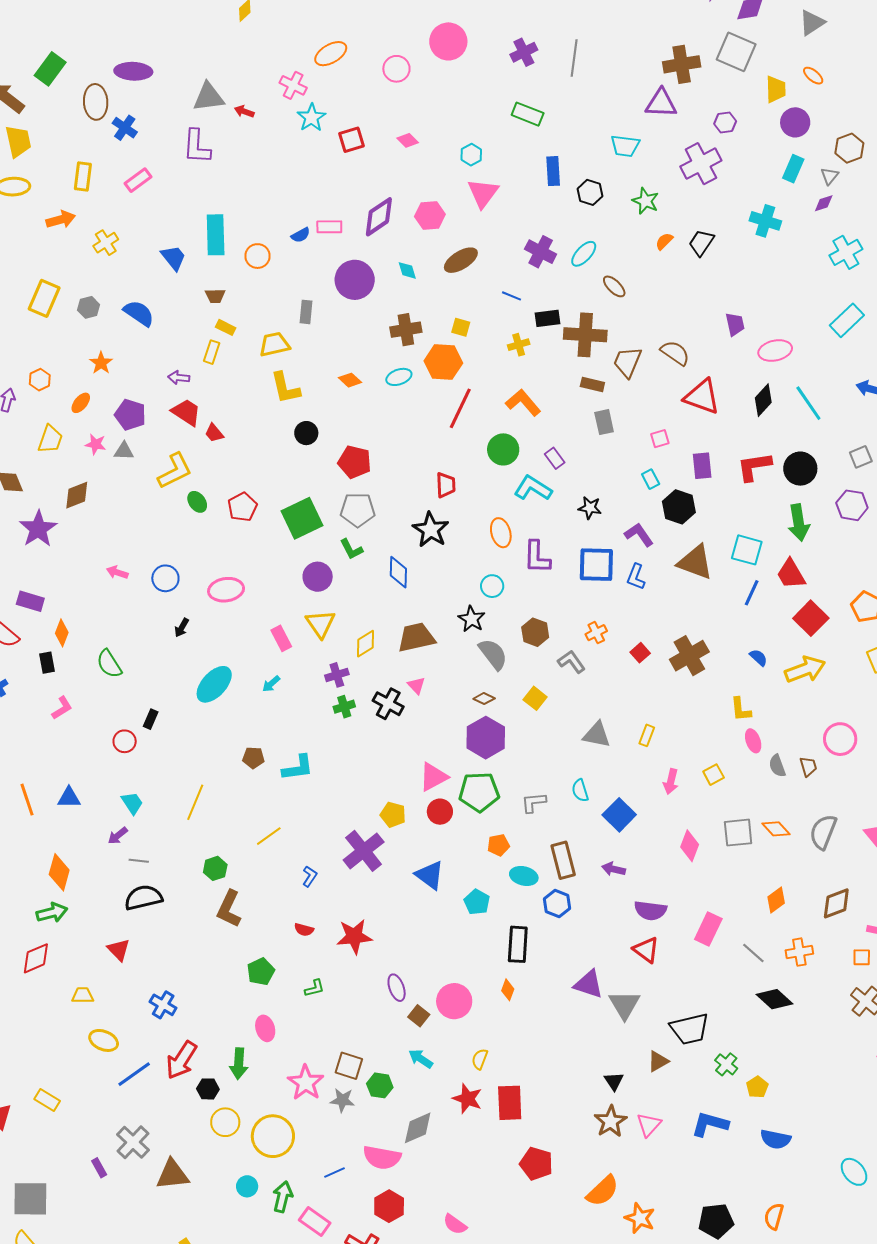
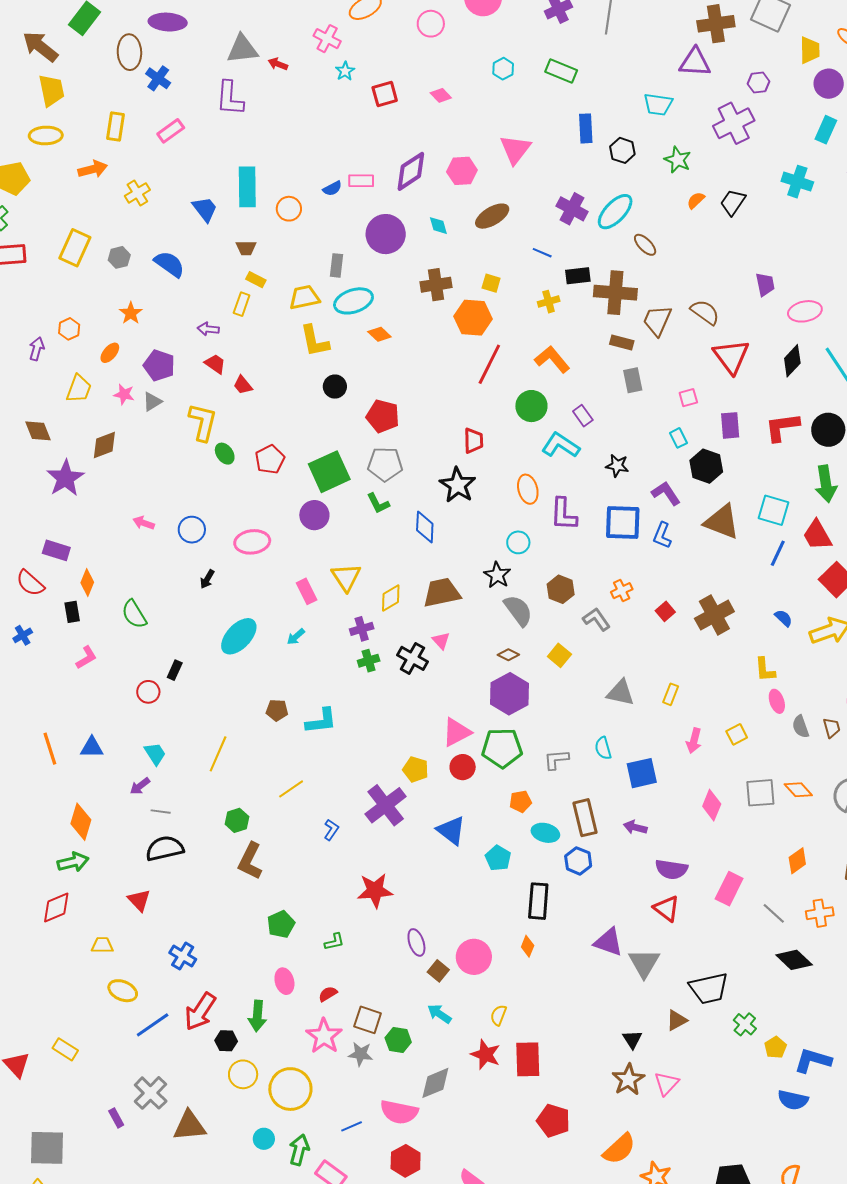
cyan star: (312, 118) -> (345, 71), size x0.7
cyan hexagon: (471, 155) -> (503, 69), moved
cyan ellipse: (584, 254) -> (615, 212), size x1.4
cyan ellipse: (399, 377) -> (353, 301), moved, size x1.5
red triangle: (702, 397) -> (731, 356), turned 33
red trapezoid: (186, 412) -> (215, 364), size x0.7
gray triangle: (124, 451) -> (152, 402), turned -35
yellow L-shape: (175, 471) -> (203, 422), turned -51
purple circle: (318, 577) -> (314, 515), moved
blue square: (619, 815) -> (642, 773), turned 32
red semicircle: (304, 930) -> (328, 994), moved, turned 132
blue L-shape: (710, 1124) -> (813, 1060), moved

